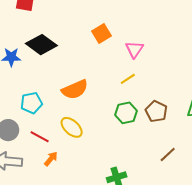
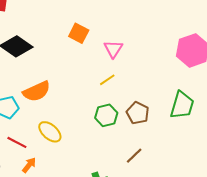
orange square: (102, 34) -> (79, 33), turned -30
orange semicircle: (75, 90) -> (37, 91), moved
brown line: (168, 155) -> (134, 156), moved

